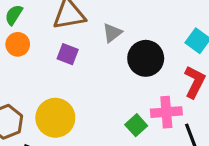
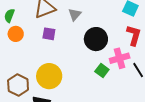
black circle: (146, 58) -> (96, 39), moved

